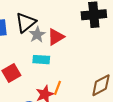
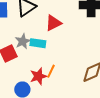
gray star: (37, 35) -> (23, 41), moved

